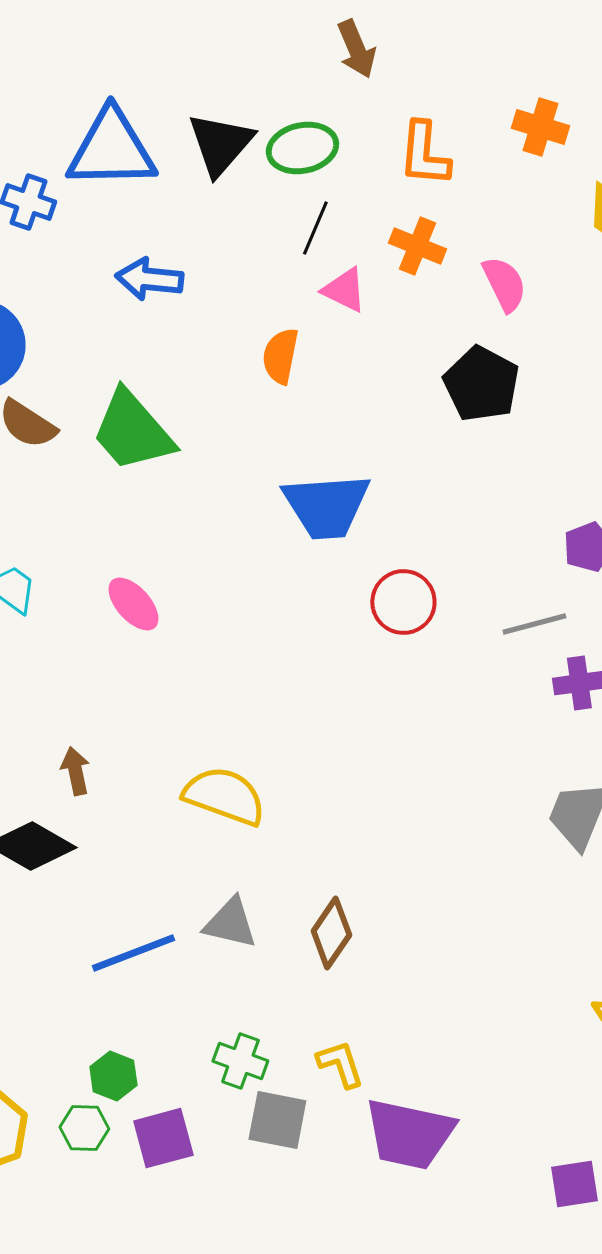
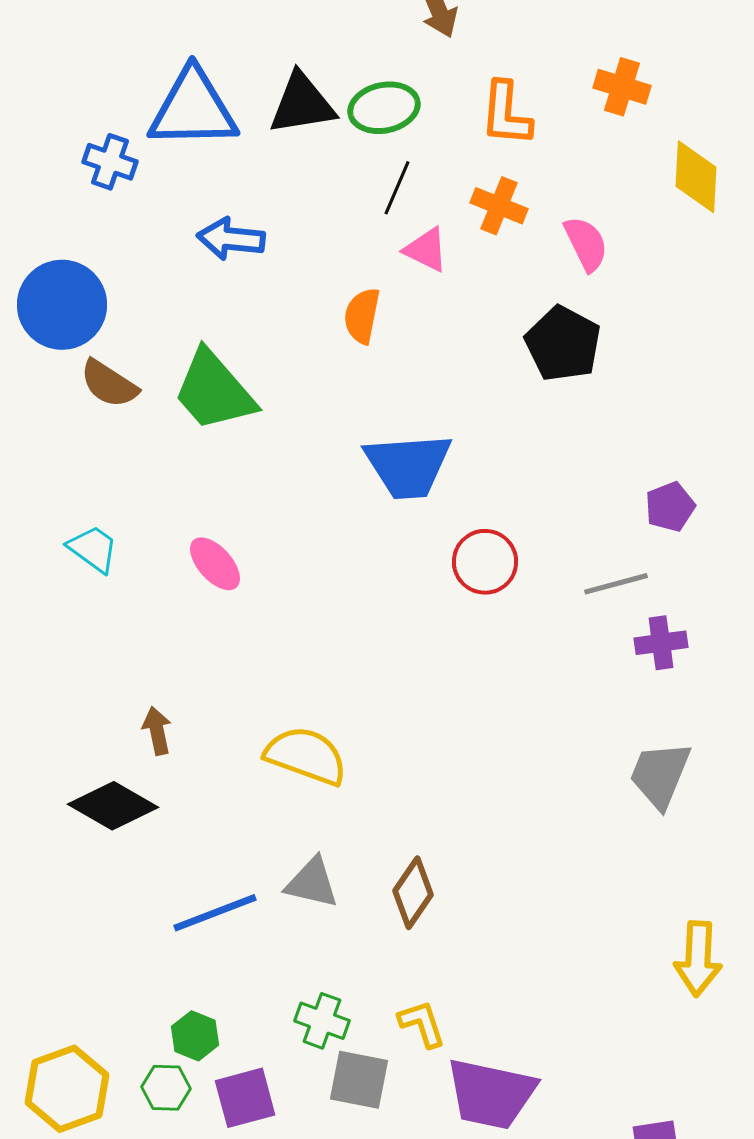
black triangle: (220, 144) -> (302, 104), turned 40

